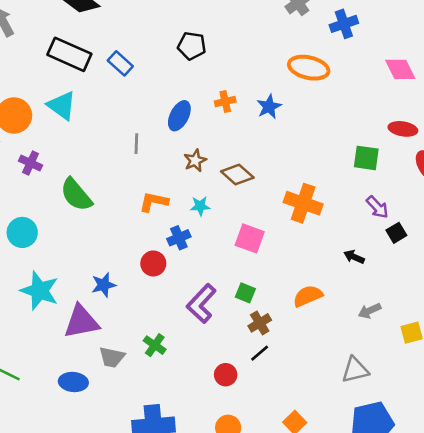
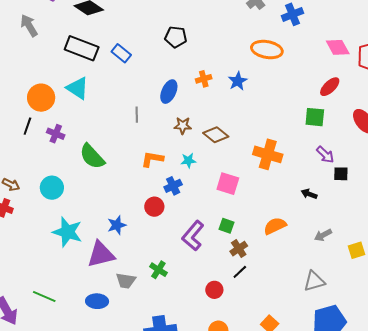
red ellipse: (403, 129) -> (330, 87), moved, turned -50
brown star: (195, 161) -> (183, 126), turned 30
black square: (396, 233) -> (341, 174), turned 35

